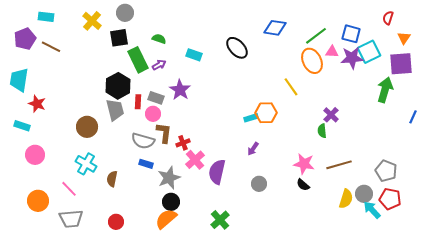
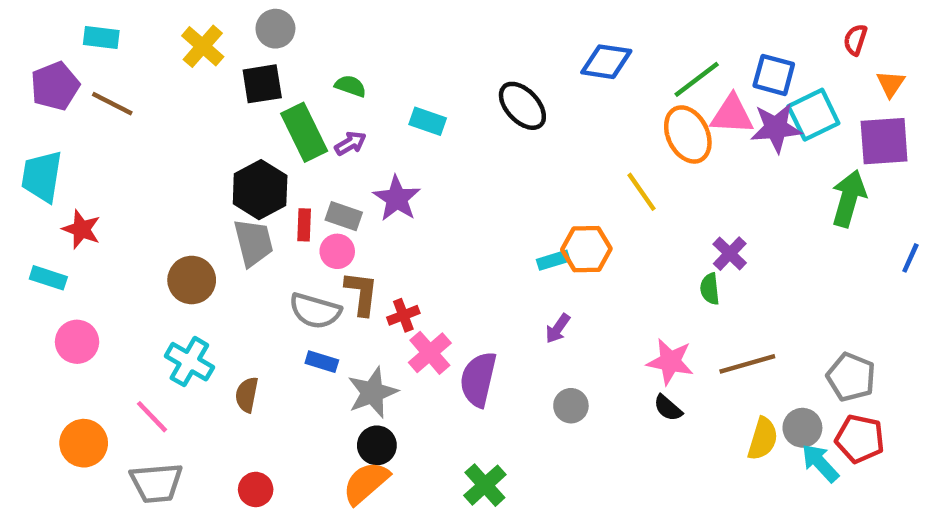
pink triangle: (332, 52) -> (732, 115), size x1.5

